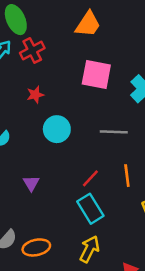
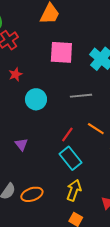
orange line: (127, 176) -> (96, 129), turned -42

